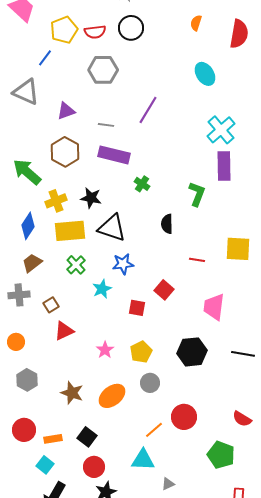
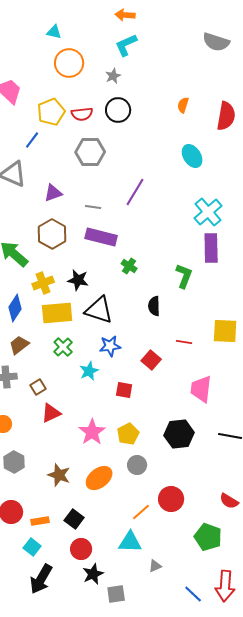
red square: (164, 290) -> (151, 360), moved
pink star: (105, 350) -> (92, 432), size x1.5

